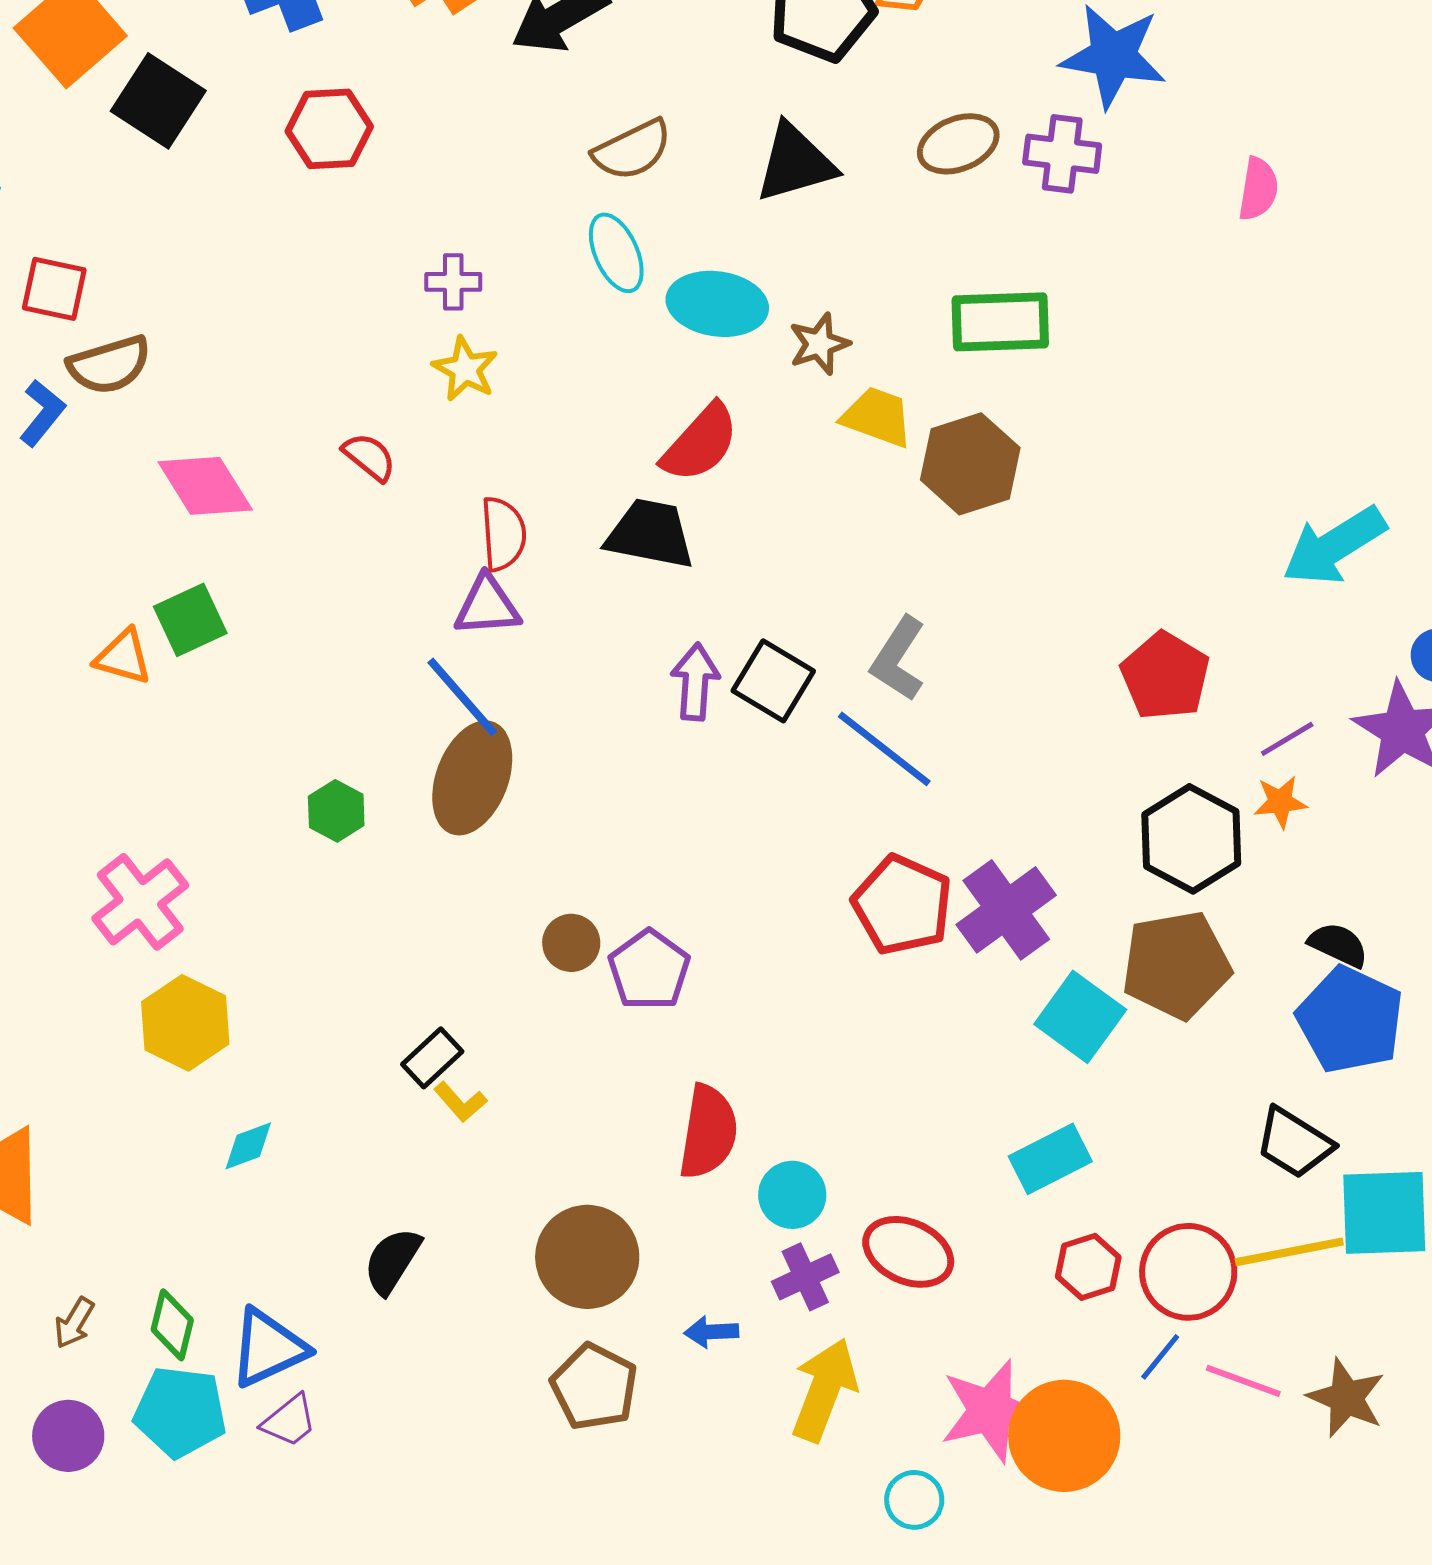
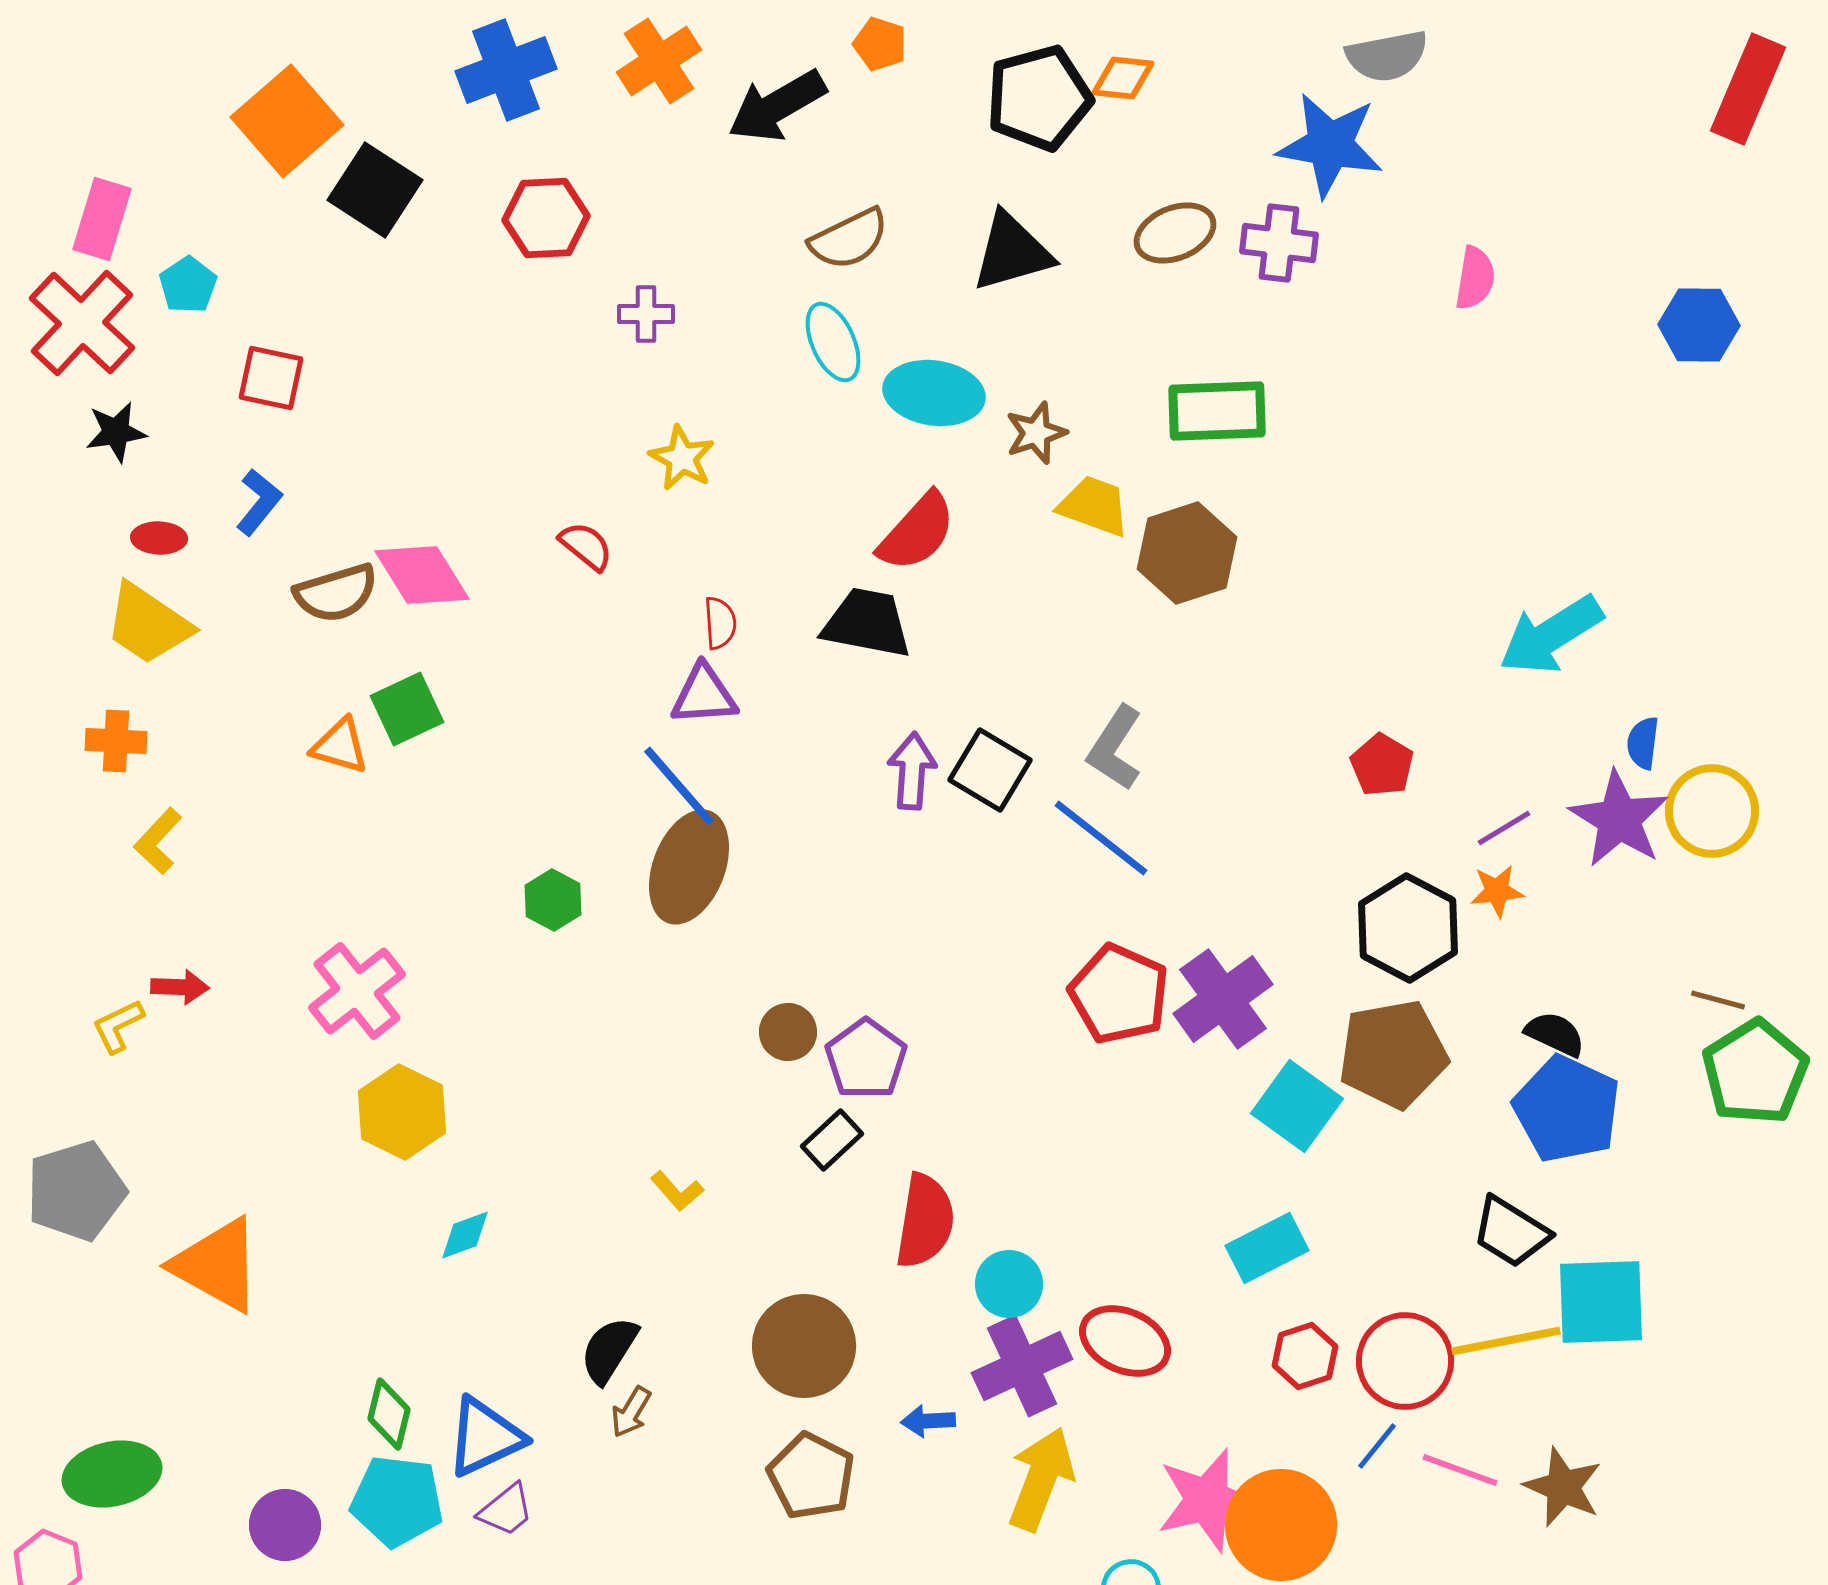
purple cross: (453, 282) -> (646, 314), moved
brown semicircle: (109, 365) -> (336, 593), moved
red semicircle: (503, 534) -> (720, 623), size x0.7
red pentagon: (1165, 676) -> (1382, 765), size x0.7
black rectangle: (432, 1058) -> (832, 1140), moved
purple cross: (805, 1277) -> (1022, 1366), size x1.5
brown arrow: (74, 1323) -> (631, 1412), moved

